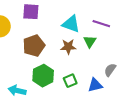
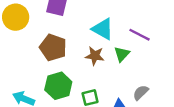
brown pentagon: (34, 46) -> (53, 48), turned 30

